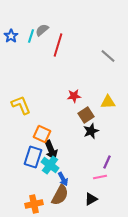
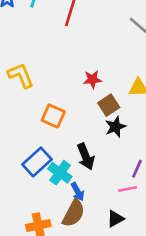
yellow L-shape: (21, 105) -> (21, 75), moved
orange square: (42, 134) -> (53, 116), moved
black arrow: (51, 150) -> (86, 157), moved
blue rectangle: (33, 157) -> (37, 162), turned 30

